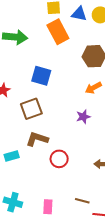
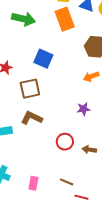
purple star: (83, 117) -> (84, 109), moved
red circle: (59, 159) -> (65, 142), moved

